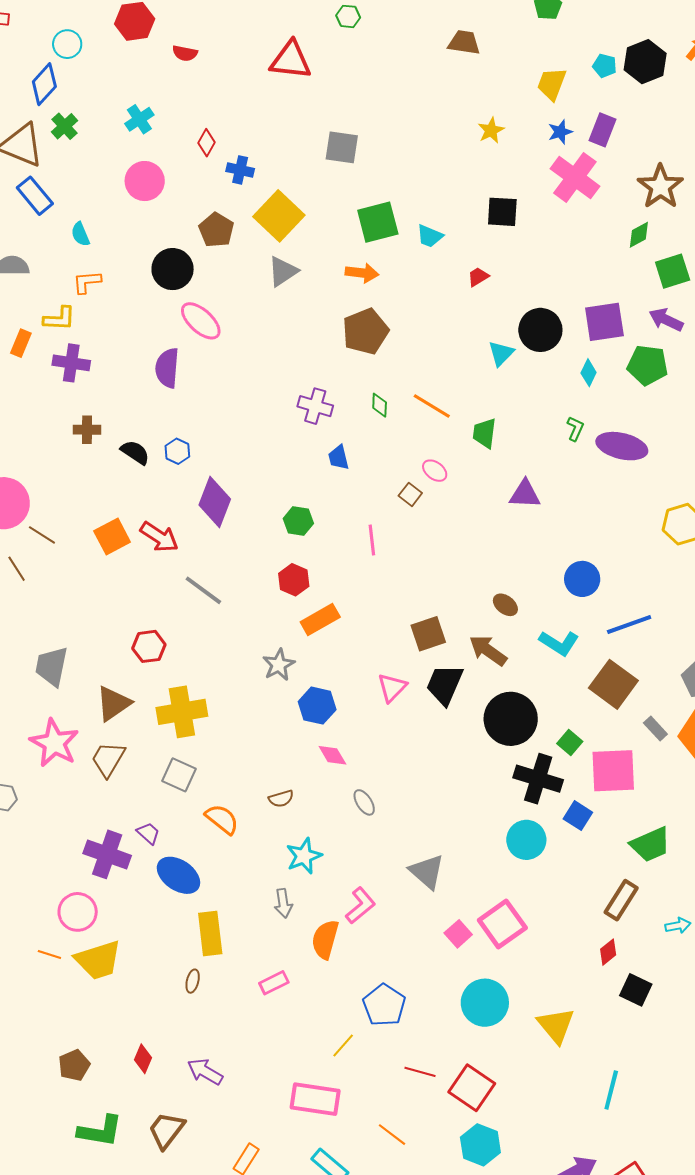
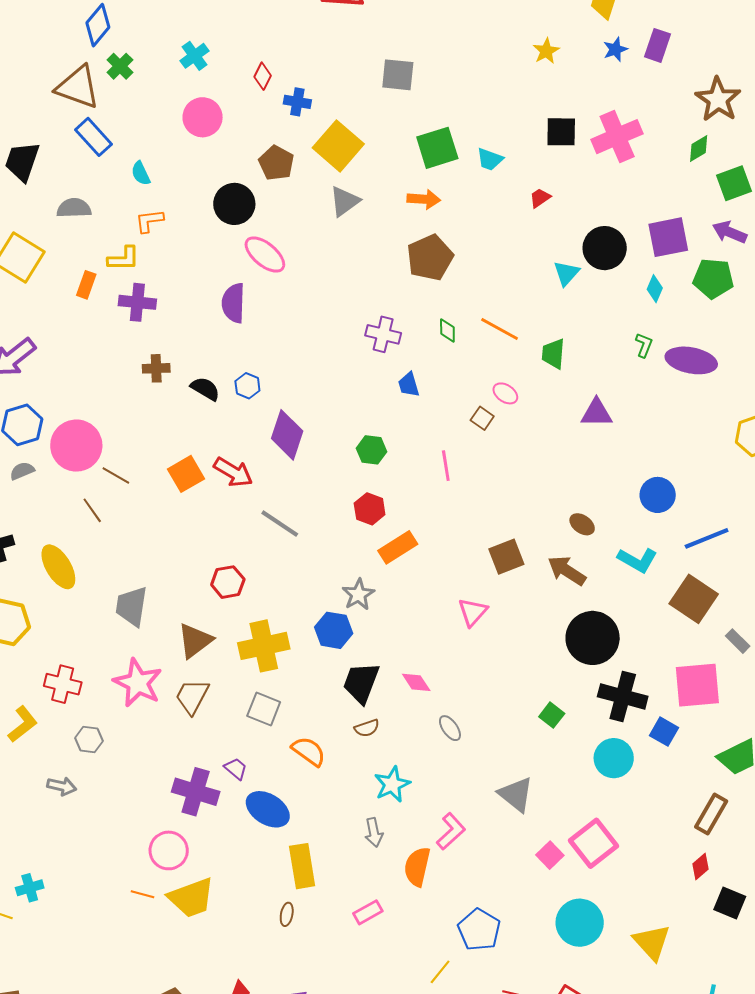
pink cross: (575, 177) -> (617, 137), moved, turned 33
black trapezoid: (445, 684) -> (361, 683), moved
blue hexagon: (317, 706) -> (334, 630), moved
green square: (570, 742) -> (552, 715), moved

